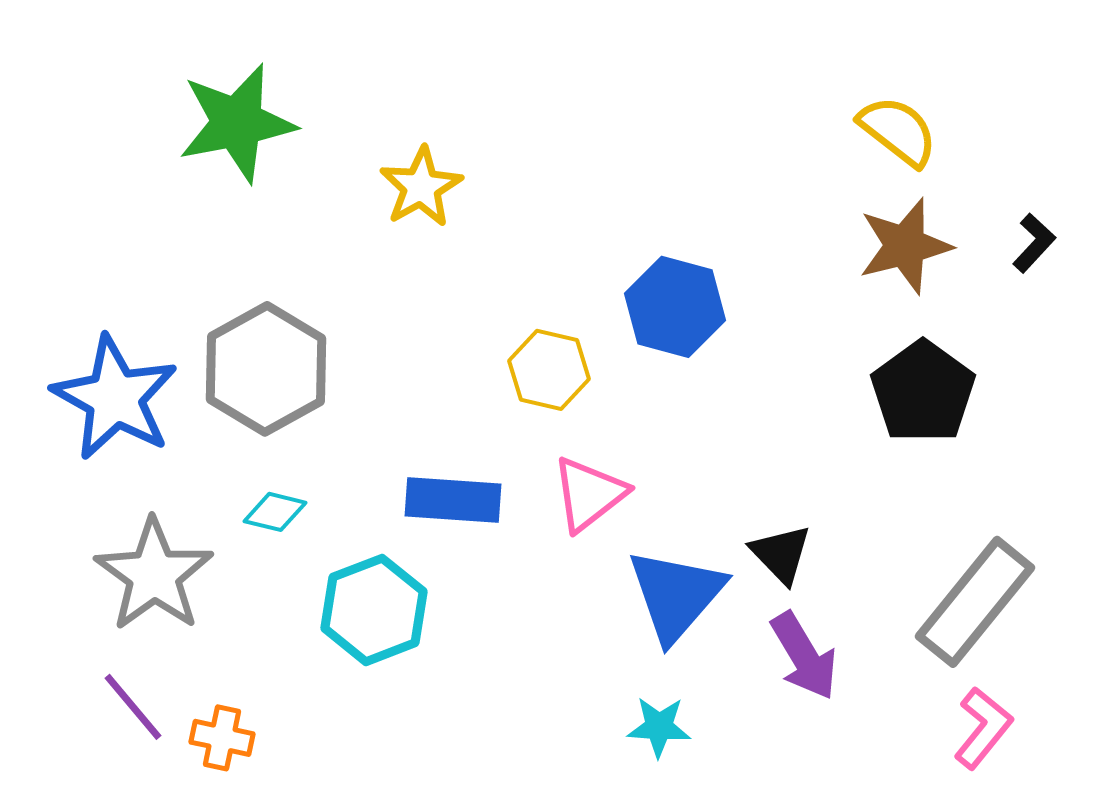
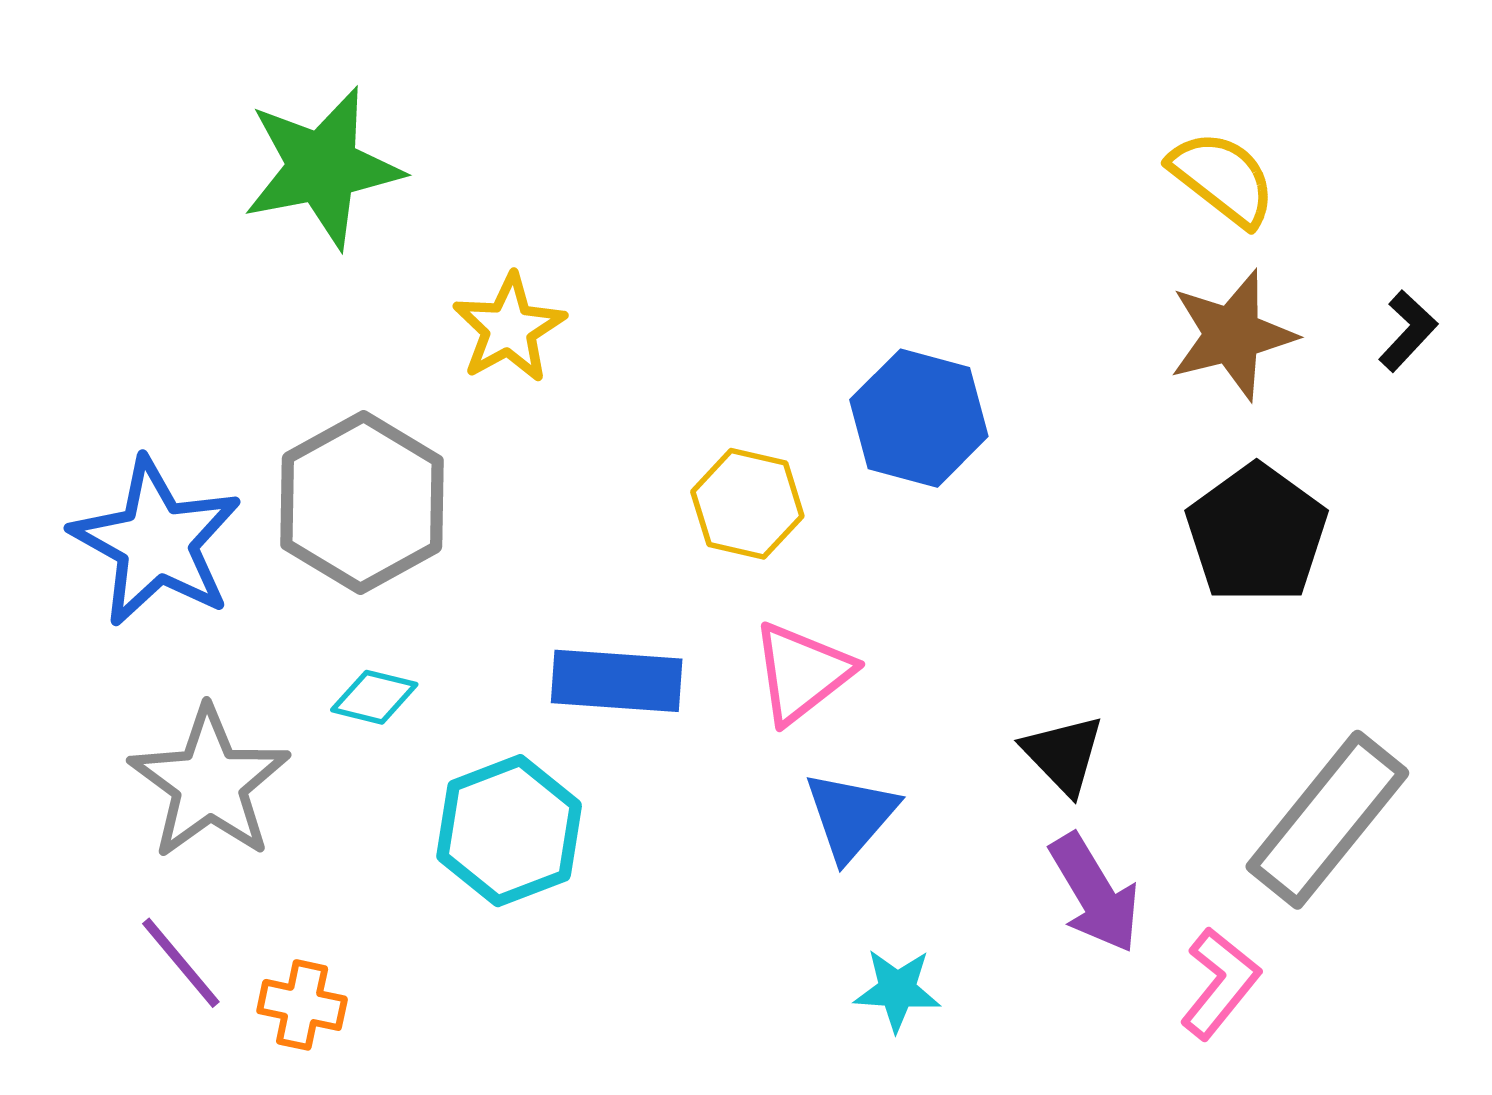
yellow star: (421, 187) -> (509, 328), moved
blue triangle: (676, 595) -> (851, 816), moved, size x0.7
pink L-shape: (983, 728) -> (1220, 983), moved

